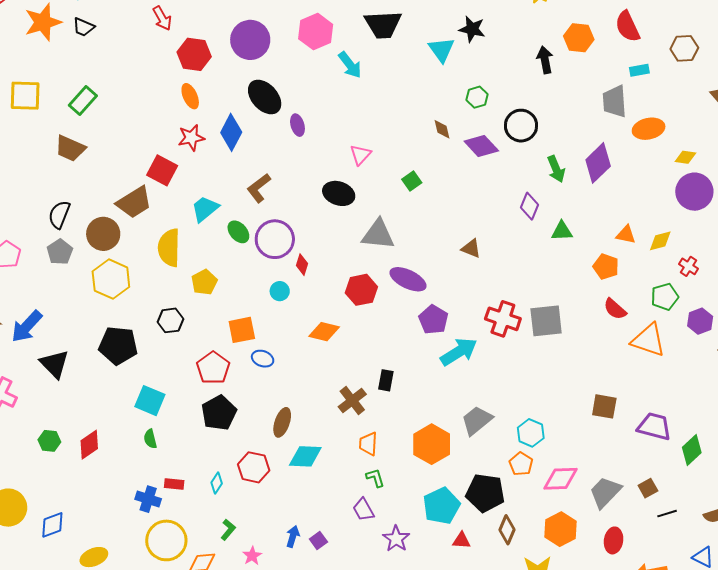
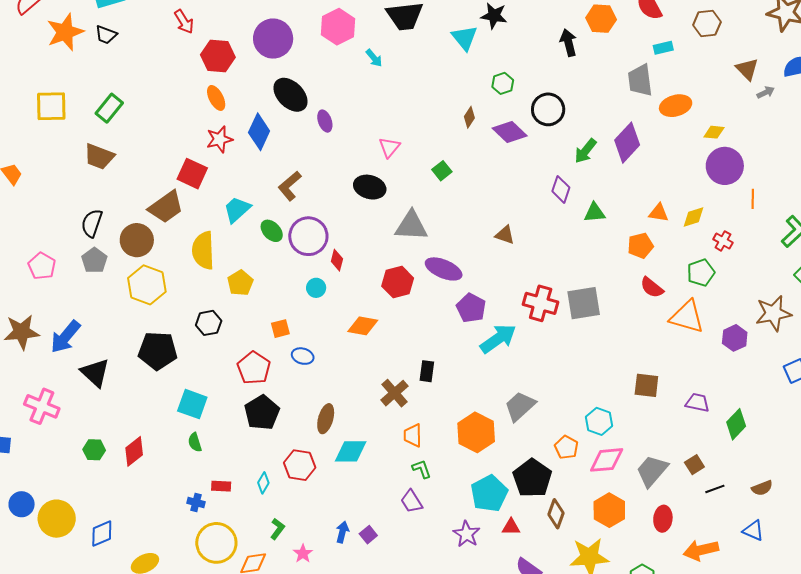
cyan arrow: (350, 65) -> (374, 58), size x0.7
brown diamond: (442, 129) -> (469, 117), turned 50
green arrow: (556, 169) -> (585, 151), turned 64
orange pentagon: (606, 267) -> (640, 246), turned -30
purple hexagon: (700, 321) -> (735, 338), moved
orange square: (242, 330) -> (280, 329), size x0.7
purple trapezoid: (654, 426) -> (697, 403), size x0.7
cyan hexagon: (531, 433) -> (599, 421), moved
black pentagon: (485, 493) -> (532, 478), turned 30
blue cross: (148, 499) -> (196, 503), size x0.7
purple star: (396, 539) -> (467, 534), moved

